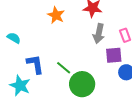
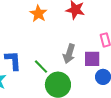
gray arrow: (99, 34) -> (69, 54), moved

